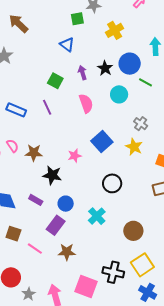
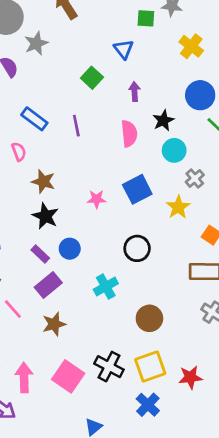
yellow cross: (115, 30) -> (191, 46), turned -36
black star: (105, 68) -> (163, 120), moved
green square: (55, 81) -> (92, 78), moved
cyan circle: (119, 94) -> (174, 150), moved
pink semicircle: (12, 146) -> (19, 152), moved
black star: (52, 175) -> (45, 216), moved
purple rectangle: (36, 200) -> (40, 254), moved
blue circle: (66, 204) -> (70, 249), moved
brown star: (67, 252) -> (54, 324), turned -30

